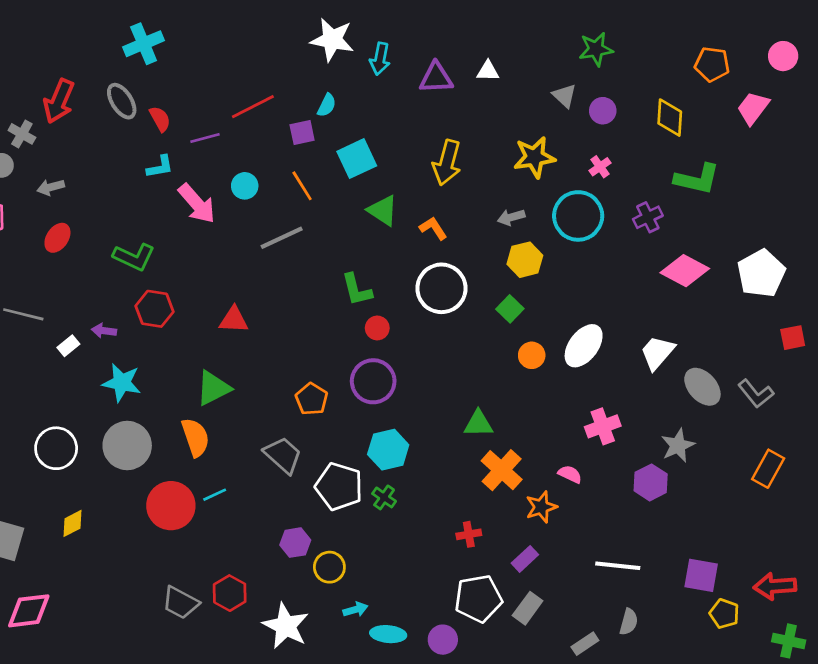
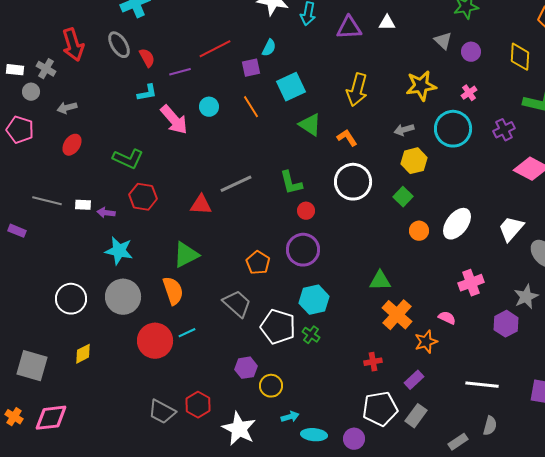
red arrow: (59, 101) -> (73, 45), turned -40
gray line: (282, 238) -> (236, 184), moved
white rectangle: (68, 346) -> (83, 205), moved, turned 42

